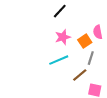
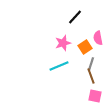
black line: (60, 11) -> (75, 17), moved
brown line: (80, 75) -> (91, 76), moved, turned -70

